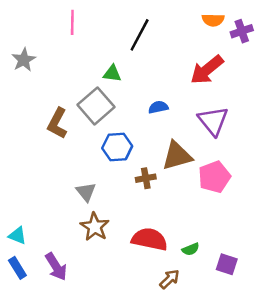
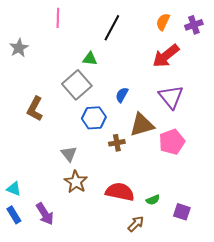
orange semicircle: (213, 20) -> (163, 22), moved, turned 114
blue semicircle: (158, 107) -> (122, 95), moved, turned -49
brown L-shape: (57, 123) -> (35, 109), moved

